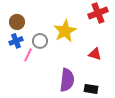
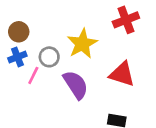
red triangle: (95, 54) -> (122, 74), size x1.5
purple semicircle: (67, 80) -> (76, 85), moved, turned -40

